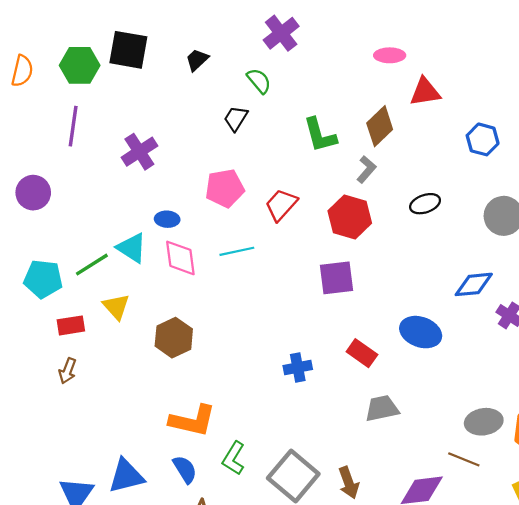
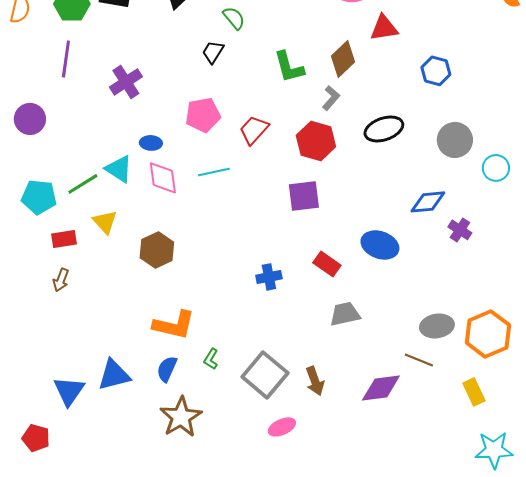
black ellipse: (425, 204) -> (384, 129), size x1.4
green L-shape: (234, 458) -> (211, 359), size x0.7
blue semicircle: (185, 469) -> (167, 369), turned -124

